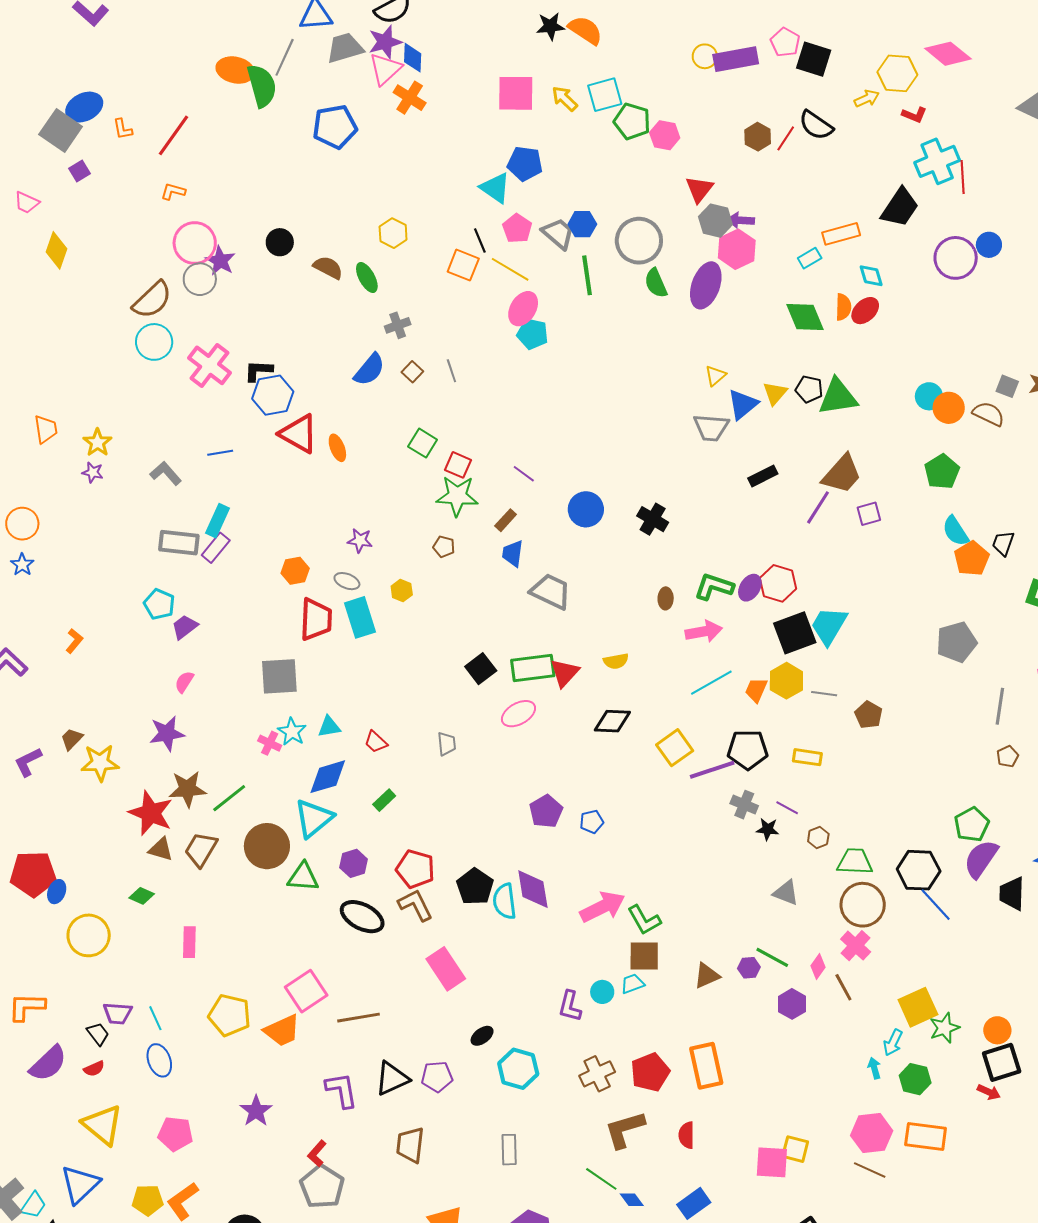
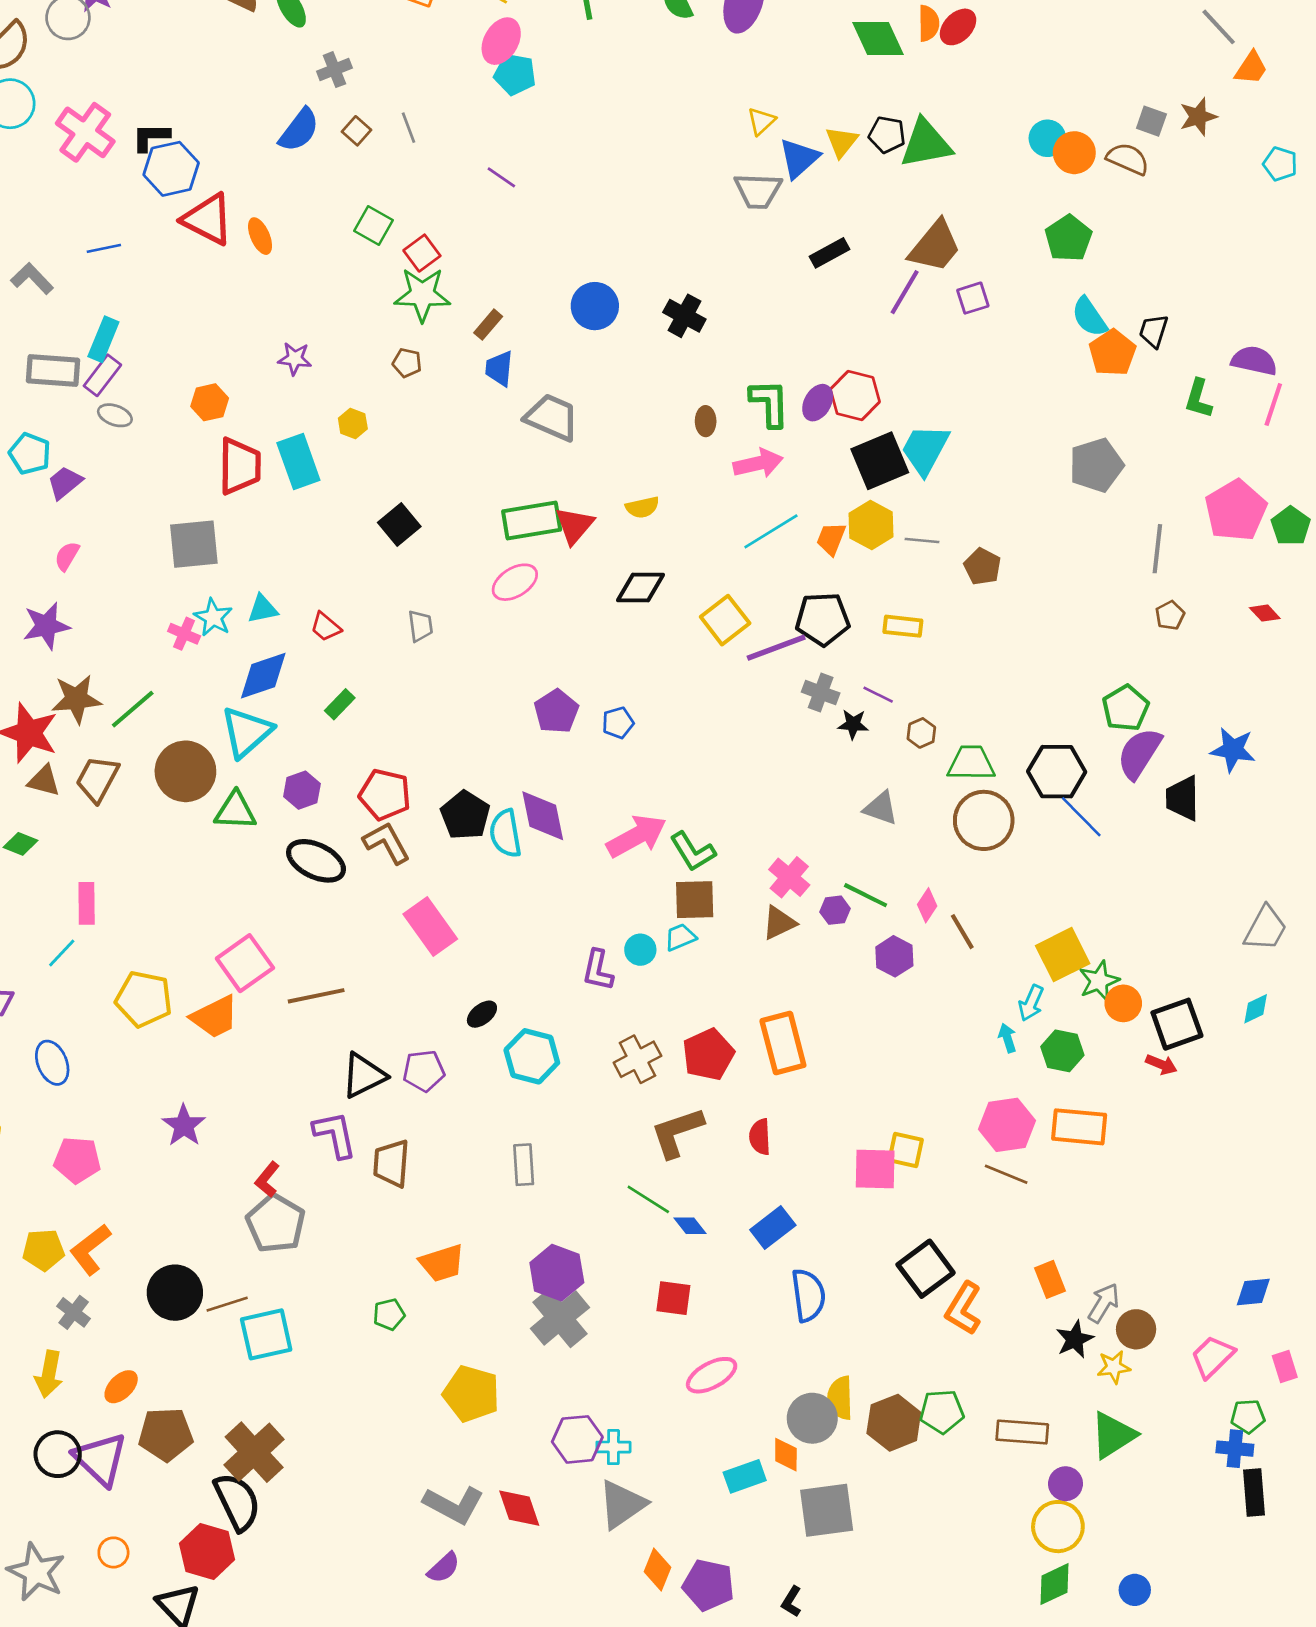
red square: (458, 465) -> (422, 253), turned 32
purple line: (524, 474) -> (501, 177), moved
gray ellipse: (347, 581) -> (115, 415), moved
green L-shape: (714, 587) -> (770, 403), turned 72
black square: (481, 669) -> (399, 525), moved
pink cross: (856, 946) -> (789, 877), moved
cyan line: (155, 1018) -> (62, 953), moved, turned 70
orange circle: (997, 1030) -> (1123, 1003), moved
purple L-shape: (342, 1090) -> (335, 1135), moved

